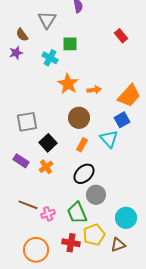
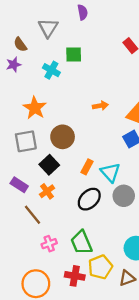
orange star: (68, 84) -> (35, 108), moved
brown circle: (79, 118) -> (63, 137), moved
cyan triangle: (109, 139) -> (110, 172), moved
gray circle: (96, 195) -> (124, 196), moved
brown line: (28, 205) -> (32, 215), moved, turned 30

